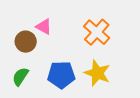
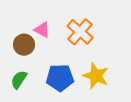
orange cross: (97, 32) -> (80, 32), moved

